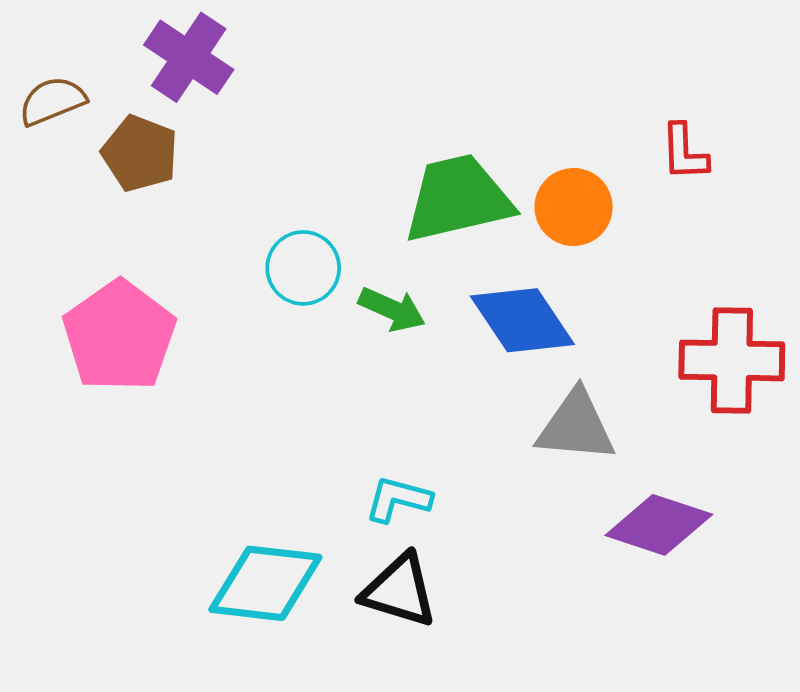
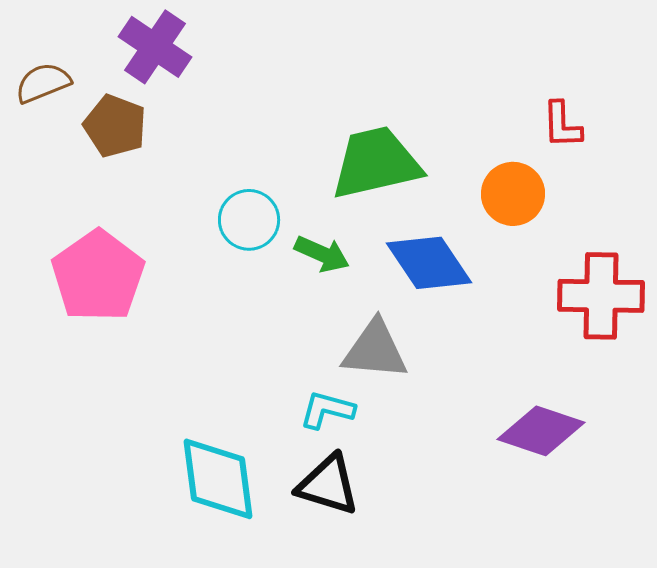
orange circle: (574, 207) -> (513, 194), moved
gray triangle: (576, 426) -> (375, 350), moved
cyan diamond: (265, 583) -> (218, 479), turned 76

